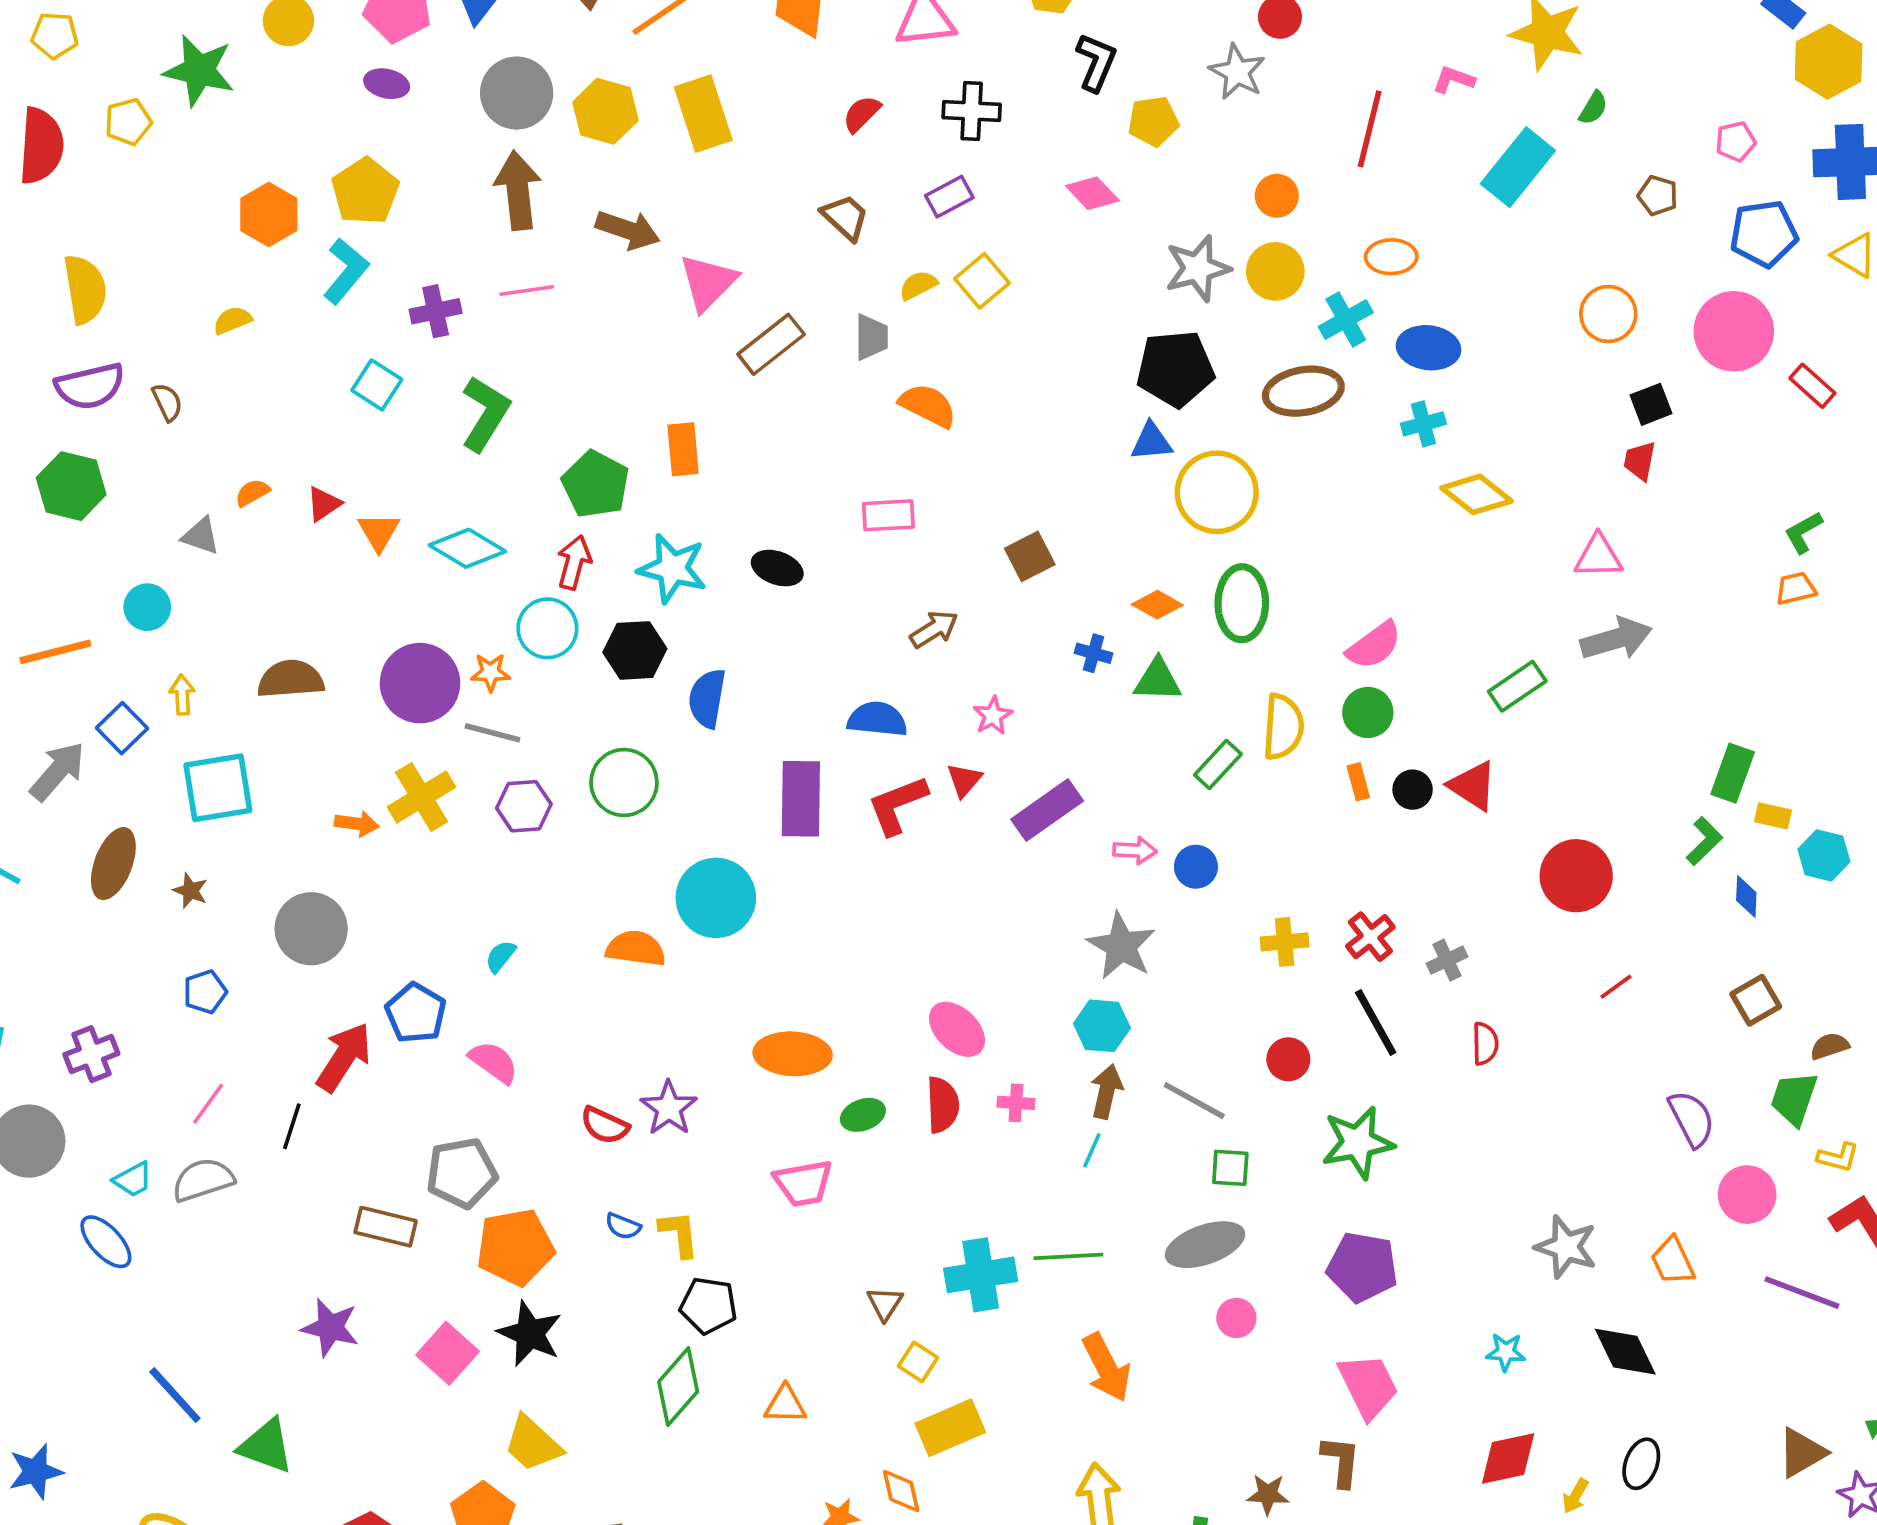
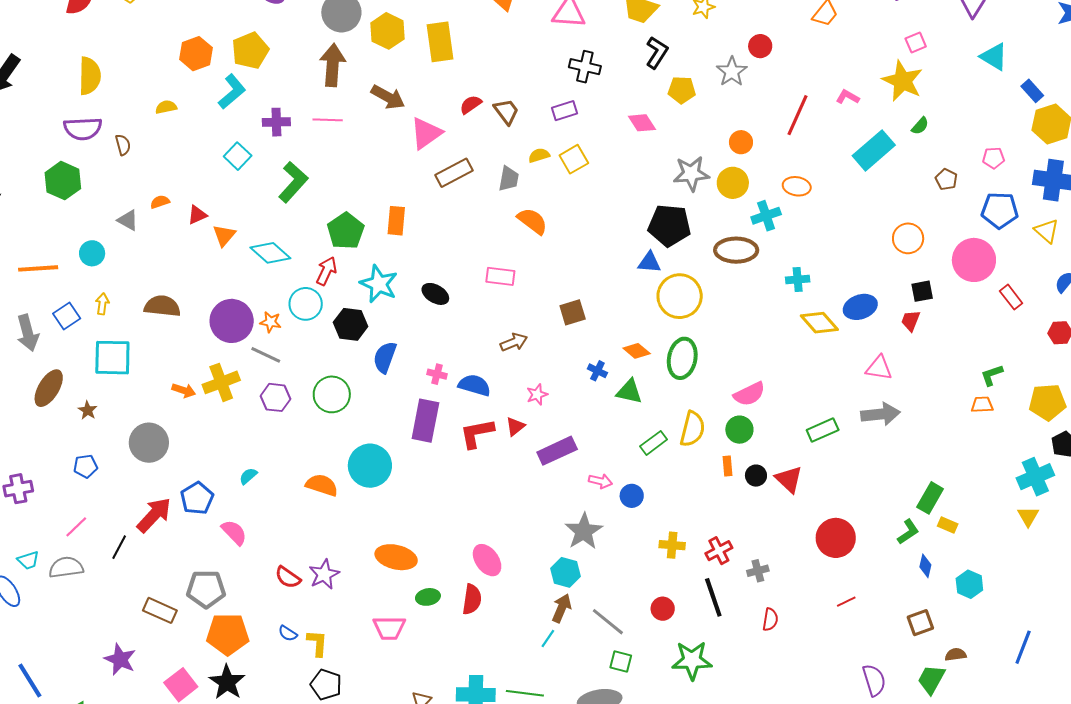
red semicircle: (862, 114) -> (471, 105), moved
blue ellipse: (1429, 348) -> (860, 307), moved, turned -36
gray arrow: (58, 771) -> (28, 333), turned 114
cyan hexagon: (1824, 855) -> (969, 584), moved
pink cross: (1016, 1103) -> (437, 374), moved

